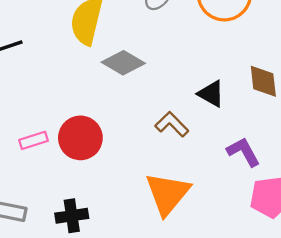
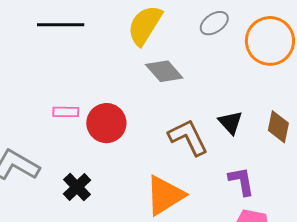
brown L-shape: (172, 124) -> (188, 137), size x1.4
black cross: (72, 216) -> (77, 187), turned 36

